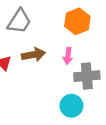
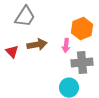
orange hexagon: (77, 21) -> (82, 29), moved

